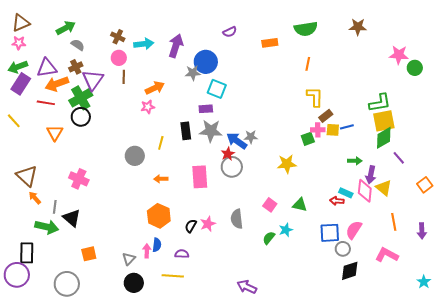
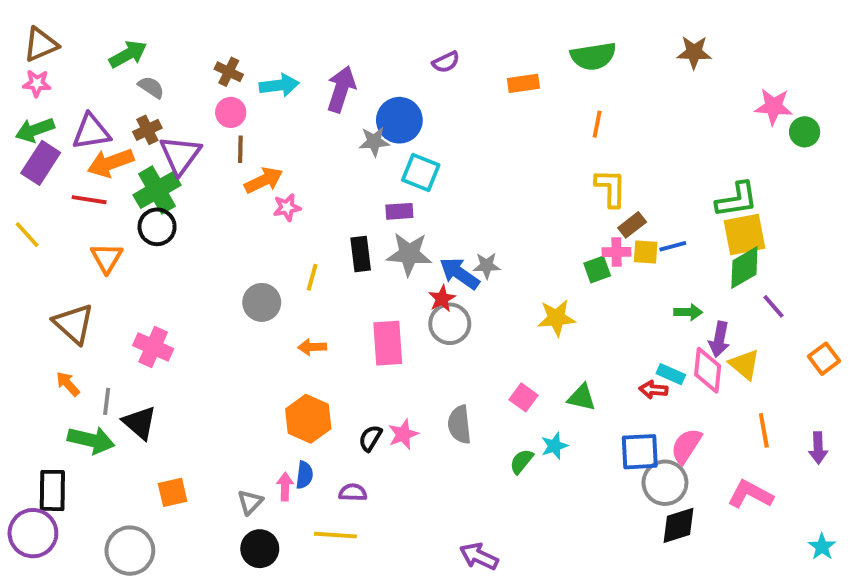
orange arrow: (155, 88) -> (264, 180), moved
brown triangle: (27, 176) -> (74, 324), moved
gray circle: (343, 249) -> (665, 483), size x1.5

